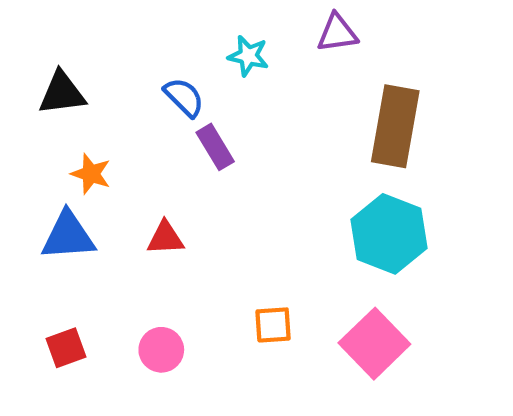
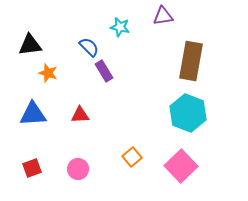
orange star: (91, 174) -> (48, 73), moved
orange square: (273, 325) -> (132, 157), turned -36

